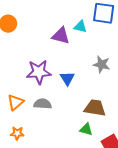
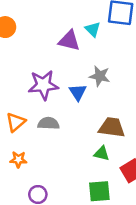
cyan triangle: (80, 27) -> (93, 29), turned 32
gray star: (101, 64) -> (100, 76), moved

